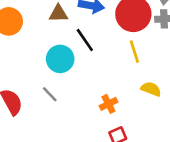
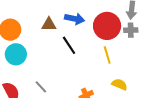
cyan circle: (60, 59) -> (16, 54), moved

